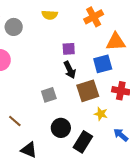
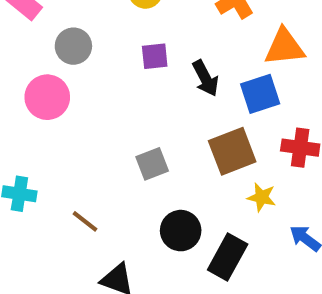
gray circle: (14, 27) -> (73, 46), moved
purple square: (69, 49) -> (155, 56), moved
black arrow: (70, 70) -> (205, 78), moved

